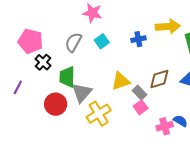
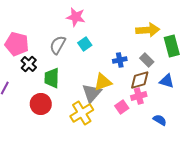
blue cross: (138, 39) -> (120, 60), moved
gray triangle: (82, 93) -> (92, 93), moved
gray rectangle: (139, 93) -> (147, 60), moved
pink cross: (165, 126) -> (139, 96), moved

